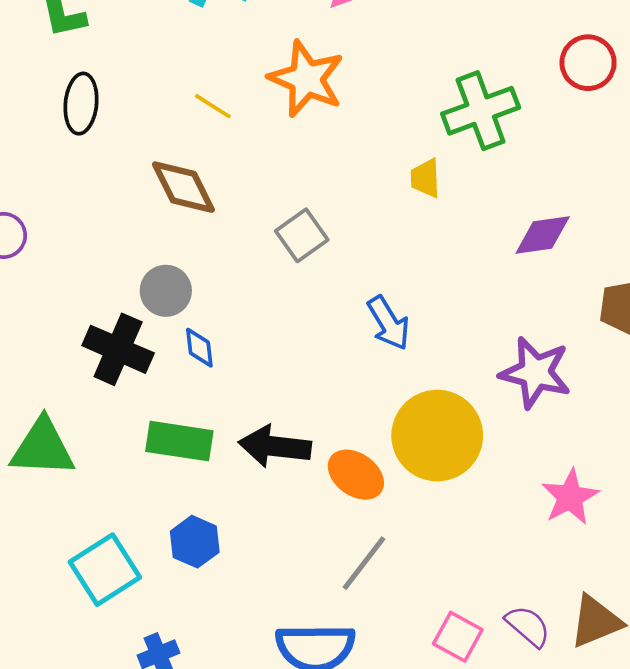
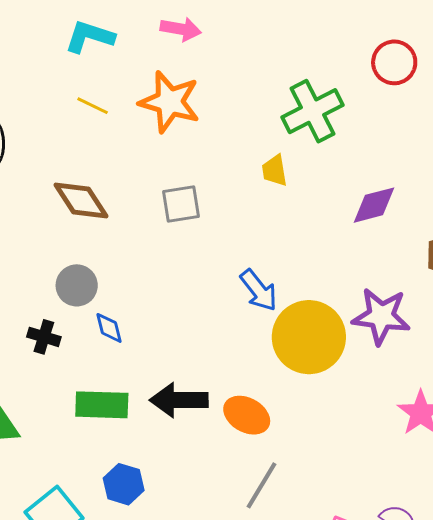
yellow line: (213, 106) -> (93, 106), moved
gray square: (302, 235) -> (181, 204), moved, turned 33
black cross: (118, 349) -> (44, 337), size x0.6
yellow circle: (437, 436) -> (309, 337), moved

